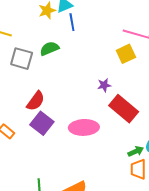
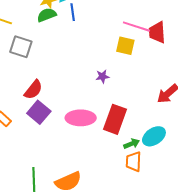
green semicircle: (49, 49) -> (47, 15), moved
yellow square: (126, 54) -> (125, 46), turned 36
red rectangle: (124, 109) -> (115, 119), moved, turned 68

